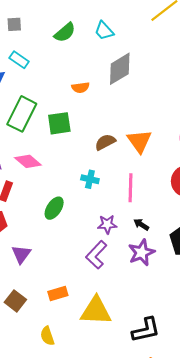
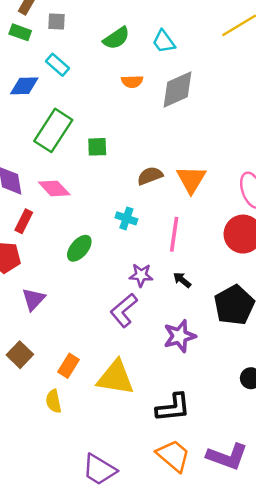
orange semicircle: (81, 87) -> (132, 82), moved
green square: (59, 123) -> (97, 147), size x0.7
purple star: (142, 253) -> (180, 336), moved
orange rectangle: (58, 294) -> (68, 366), moved, turned -48

